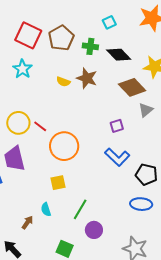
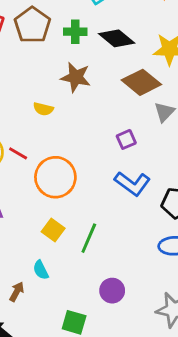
yellow semicircle: (63, 82) -> (43, 109), moved
yellow square: (58, 183) -> (53, 230), turned -35
green line: (80, 209) -> (89, 238), moved

